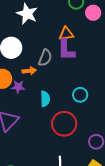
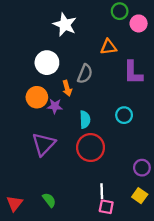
purple L-shape: (66, 50) -> (133, 73), moved
orange arrow: (29, 71) -> (67, 88), turned 80
red circle: (64, 124) -> (91, 148), moved

